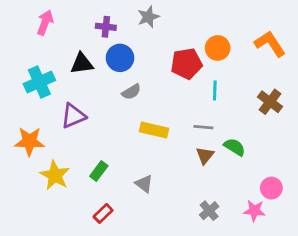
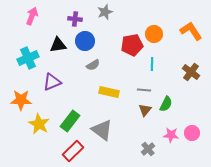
green semicircle: (235, 147) -> (166, 104), turned 84
green rectangle: (99, 171) -> (70, 121), size x1.5
gray triangle: (144, 184) -> (102, 130), size x1.6
pink star: (254, 211) -> (171, 135), moved
red rectangle: (103, 213) -> (73, 151), size x1.5

